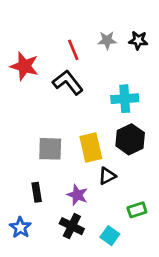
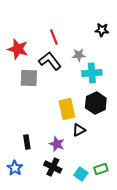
gray star: (107, 40) -> (79, 55), moved
gray square: (50, 149) -> (29, 78), moved
green rectangle: (137, 210) -> (101, 169), moved

